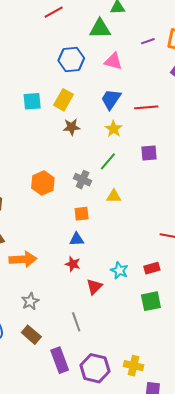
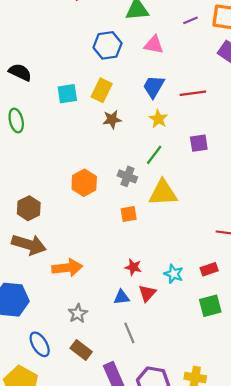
yellow triangle: (114, 196) -> (163, 193), size x1.8
blue triangle: (77, 239) -> (122, 297), moved
red star: (73, 264) -> (133, 267), moved

